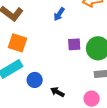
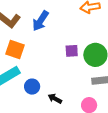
blue arrow: (59, 14) -> (40, 21), moved, size x1.5

